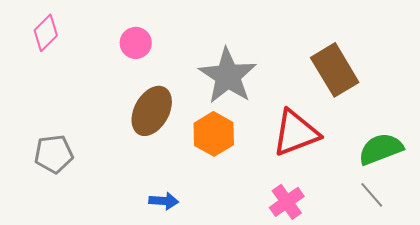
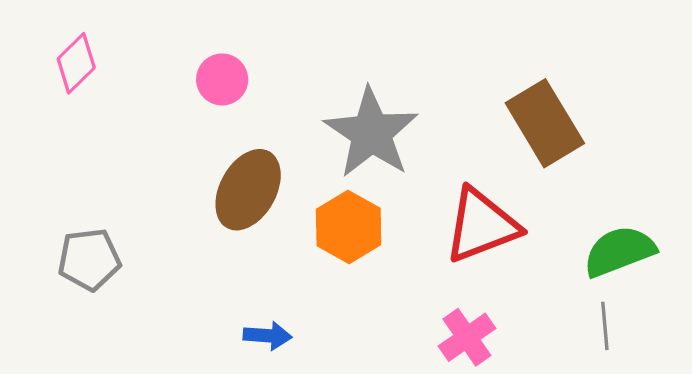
gray line: (372, 195) -> (605, 326), turned 36

